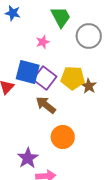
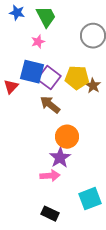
green trapezoid: (61, 17) -> (46, 17), moved
pink star: (43, 42) -> (38, 42), moved
purple star: (28, 158) -> (60, 158), moved

